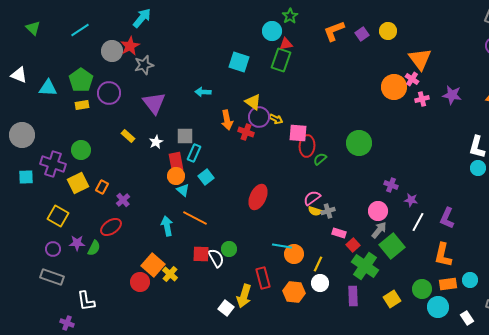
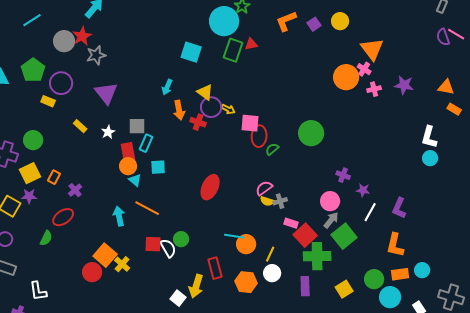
cyan circle: (272, 31) -> (224, 21), size x1.5
red triangle: (286, 44) -> (251, 44), moved
cyan arrow: (203, 92) -> (167, 87), moved, turned -70
yellow rectangle: (82, 105) -> (48, 101), moved, turned 32
cyan square: (206, 177) -> (158, 167), turned 35
purple star: (77, 243) -> (29, 196), moved
red square: (353, 245) -> (305, 235), size x1.6
green cross: (365, 266) -> (317, 256), turned -36

